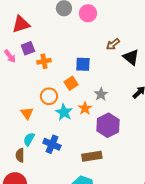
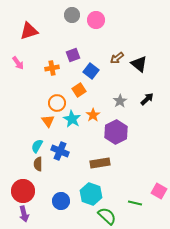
brown arrow: (113, 44) -> (117, 58), moved
purple square: (28, 48) -> (73, 55), moved
blue square: (83, 64) -> (91, 71), turned 35
gray star: (101, 94) -> (120, 101), moved
orange triangle: (27, 113) -> (48, 121), moved
brown semicircle: (20, 155) -> (38, 164), moved

